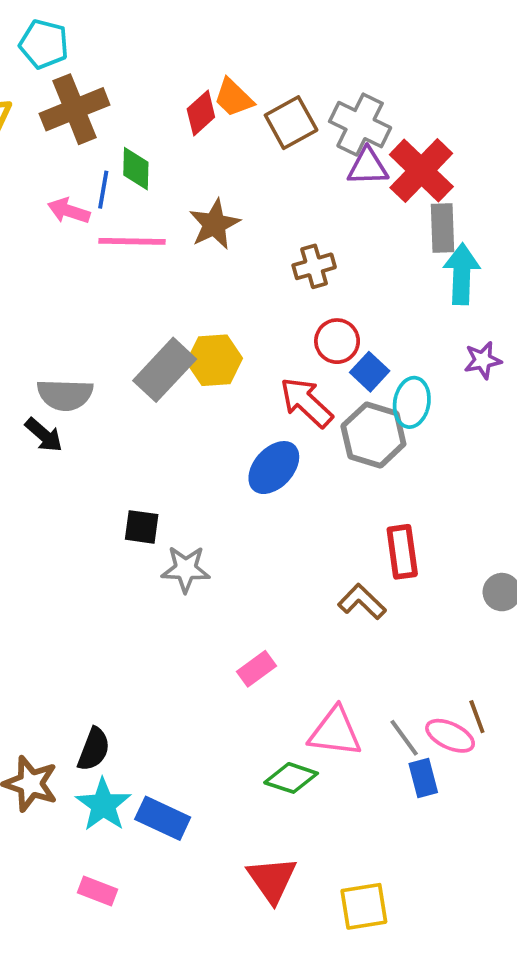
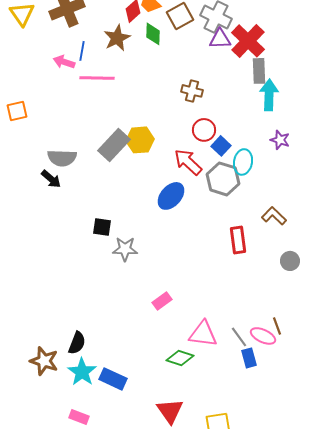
green diamond: (136, 169) -> (153, 34), moved
brown star: (214, 224) -> (117, 38), moved
brown cross: (314, 266) -> (192, 91), turned 30
purple star: (483, 360) -> (280, 140), turned 30
brown L-shape: (362, 602) -> (274, 216), moved

